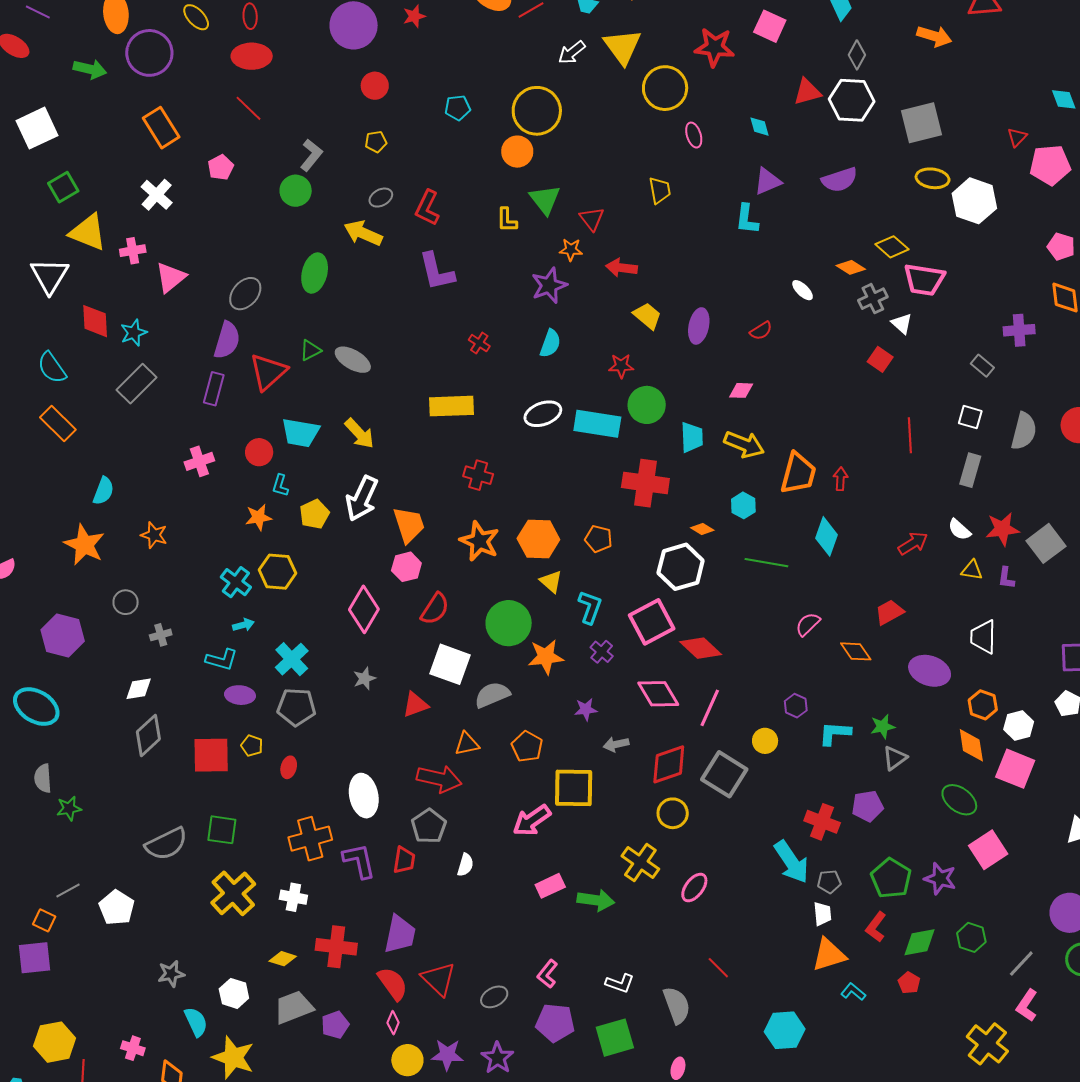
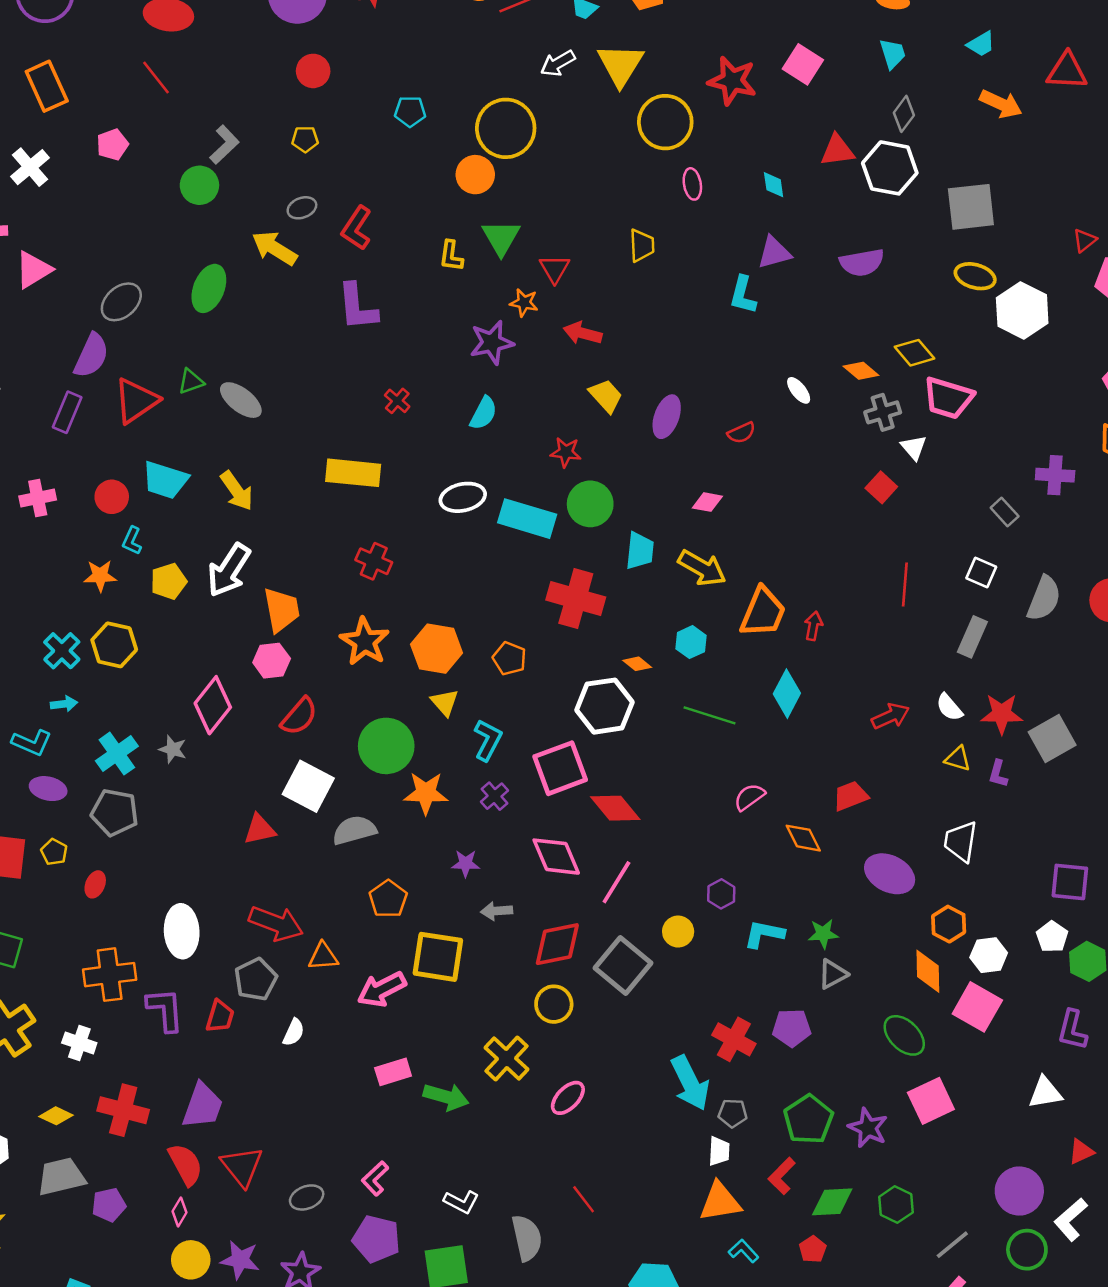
gray star: (364, 678) -> (173, 749), moved, turned 30
orange triangle: (467, 744) -> (323, 956), moved

